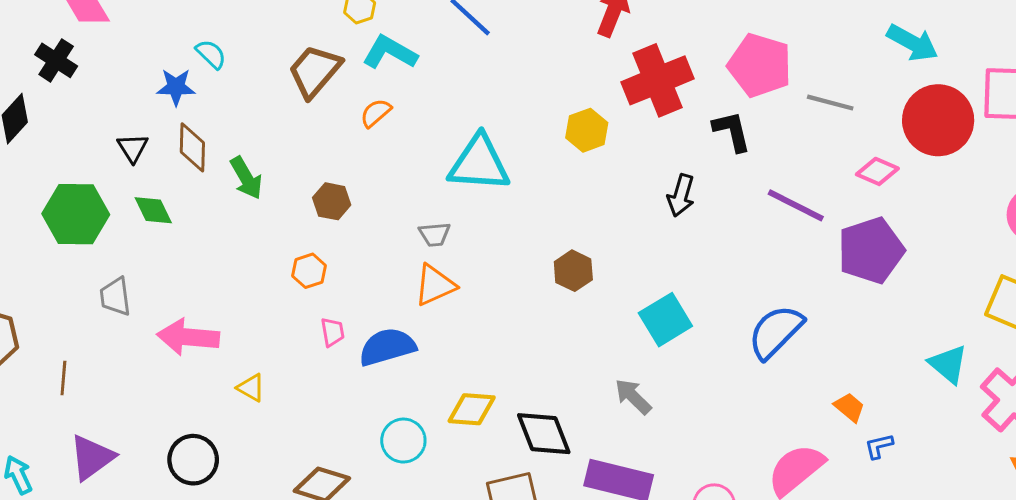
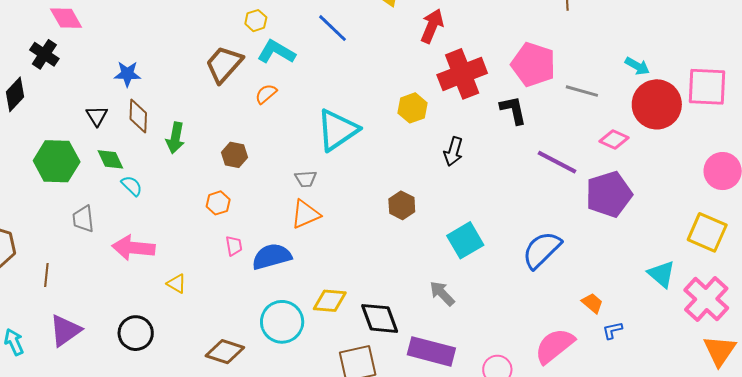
cyan arrow: (912, 43) -> (637, 66), moved, size x0.7
cyan semicircle: (211, 54) -> (132, 186), moved
cyan triangle: (479, 163) -> (337, 130), turned -39
green arrow: (246, 178) -> (175, 138), turned 40
black arrow: (681, 195) -> (453, 152), moved
cyan circle: (403, 441) -> (282, 322), size x1.4

